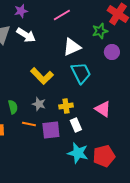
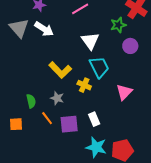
white triangle: (72, 47) -> (90, 41), turned -42
yellow cross: (66, 106) -> (84, 85), moved, turned 32
pink triangle: (103, 109) -> (124, 92), moved, turned 42
orange line: (29, 124) -> (47, 118), turned 40

